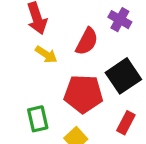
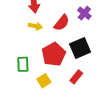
yellow arrow: (46, 54) -> (35, 26), turned -32
red pentagon: (83, 94) -> (54, 54), turned 30

